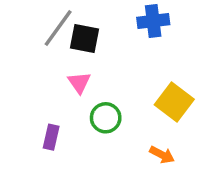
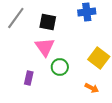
gray line: (58, 28) -> (16, 18), moved
pink triangle: (79, 83) -> (45, 47), size x1.5

